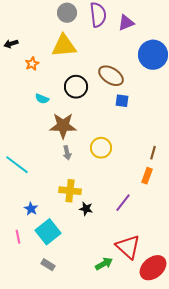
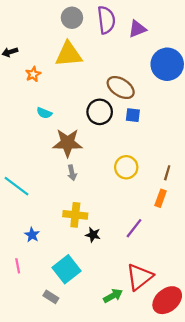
black circle: (76, 87) -> (100, 112), moved
yellow circle: (101, 148) -> (126, 167), moved
cyan square: (48, 232) -> (66, 269), moved
red triangle: (128, 247) -> (140, 277), turned 40

